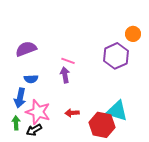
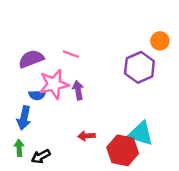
pink line: (68, 61) -> (71, 54), moved
pink star: (38, 112) -> (54, 84), moved, turned -30

